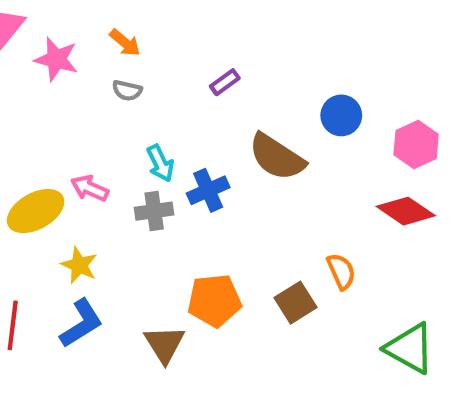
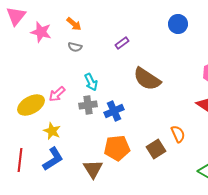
blue circle: (341, 115) -> (178, 24), moved
pink arrow: (90, 188) -> (57, 94), turned -66
blue cross: (208, 190) -> (114, 111), moved

